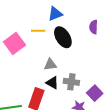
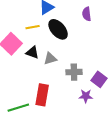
black triangle: (52, 83) -> (32, 52), moved

